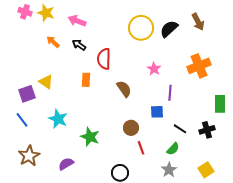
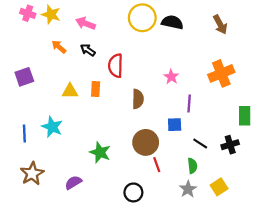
yellow circle: (141, 28) -> (142, 18), moved
black semicircle: (169, 29) -> (172, 22), moved, turned 54
yellow triangle: (46, 82) -> (70, 91), moved, turned -35
brown semicircle: (124, 89) -> (138, 99), turned 36
purple square: (27, 94) -> (24, 77), moved
cyan star: (58, 119) -> (52, 127), moved
blue line: (22, 120) -> (24, 134), turned 35
brown circle: (131, 128) -> (146, 142), size x1.5
green semicircle: (173, 149) -> (192, 166), turned -48
yellow square: (206, 170) -> (219, 187), moved

